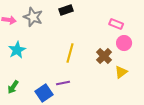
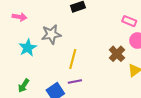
gray star: (33, 17) -> (51, 34), moved, turned -30
yellow line: (70, 53) -> (73, 59), moved

